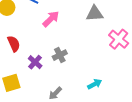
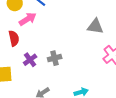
pink arrow: (51, 19) -> (28, 19), moved

